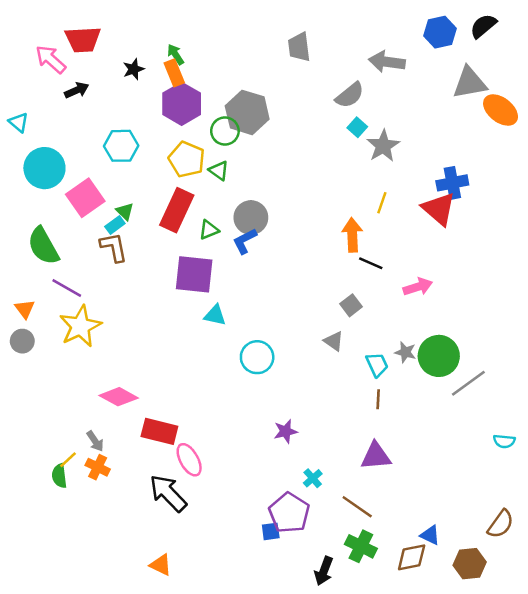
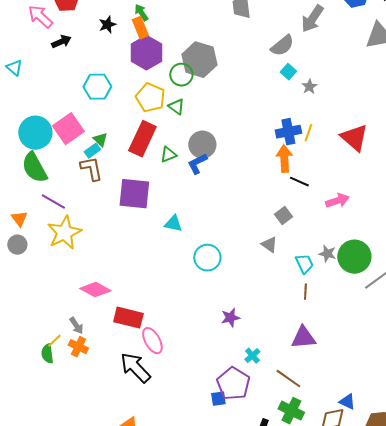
gray arrow: (387, 62) -> (312, 19), turned -64
gray star: (383, 146) -> (309, 87), size x0.6
cyan circle: (44, 168) -> (35, 133), moved
blue cross: (452, 183) -> (288, 132), moved
purple square: (194, 274) -> (134, 194), moved

